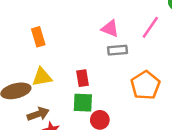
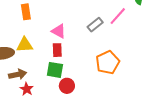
pink triangle: (110, 29) -> (59, 31), moved
gray rectangle: (117, 50) -> (95, 25), moved, turned -42

